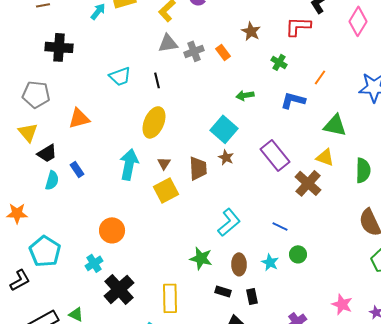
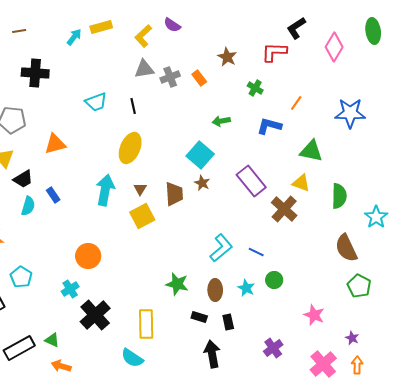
cyan L-shape: (229, 222) -> (221, 248), moved
cyan pentagon: (45, 251) -> (21, 277), size x0.7
pink star: (342, 304) -> (314, 315), moved

